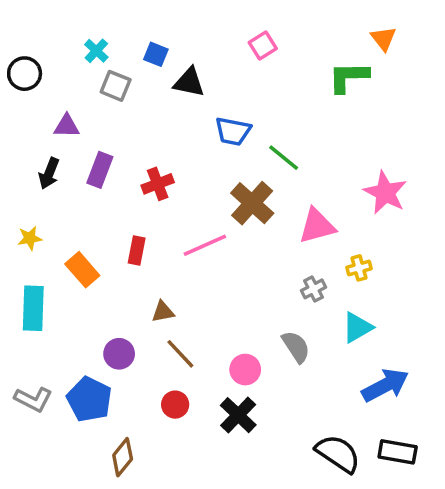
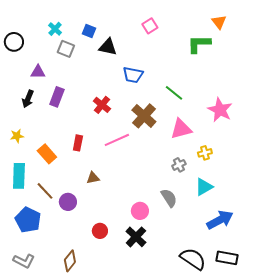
green line: (284, 158) -> (174, 93), moved
red cross: (158, 184) -> (102, 105), moved, turned -30
brown line: (180, 354) -> (45, 191), moved
gray L-shape: (33, 399) -> (24, 261), moved
blue pentagon: (89, 399) -> (28, 220), moved

